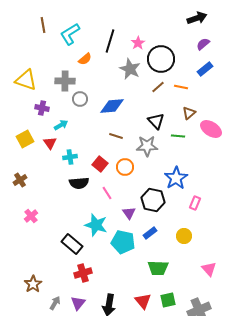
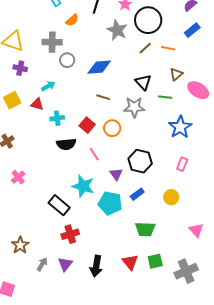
purple cross: (42, 108) -> (20, 68), moved
red triangle: (50, 143) -> (37, 104), turned -40
blue star: (176, 178) -> (180, 127), moved

